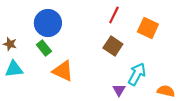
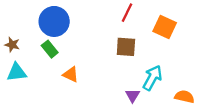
brown square: (113, 46) -> (126, 47), turned -30
orange triangle: (63, 71) -> (71, 74), size x0.7

